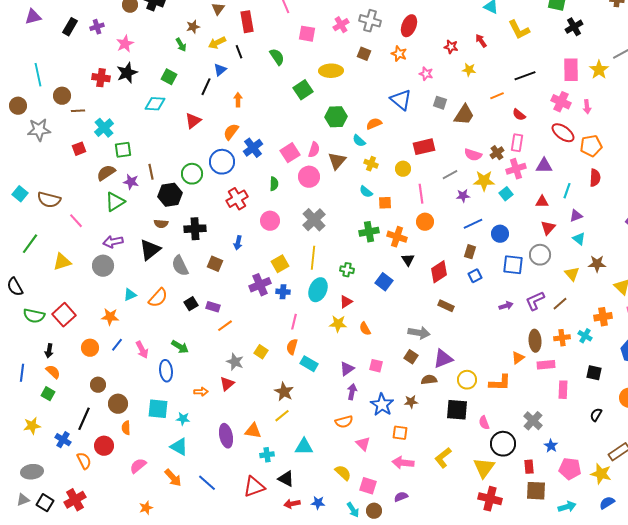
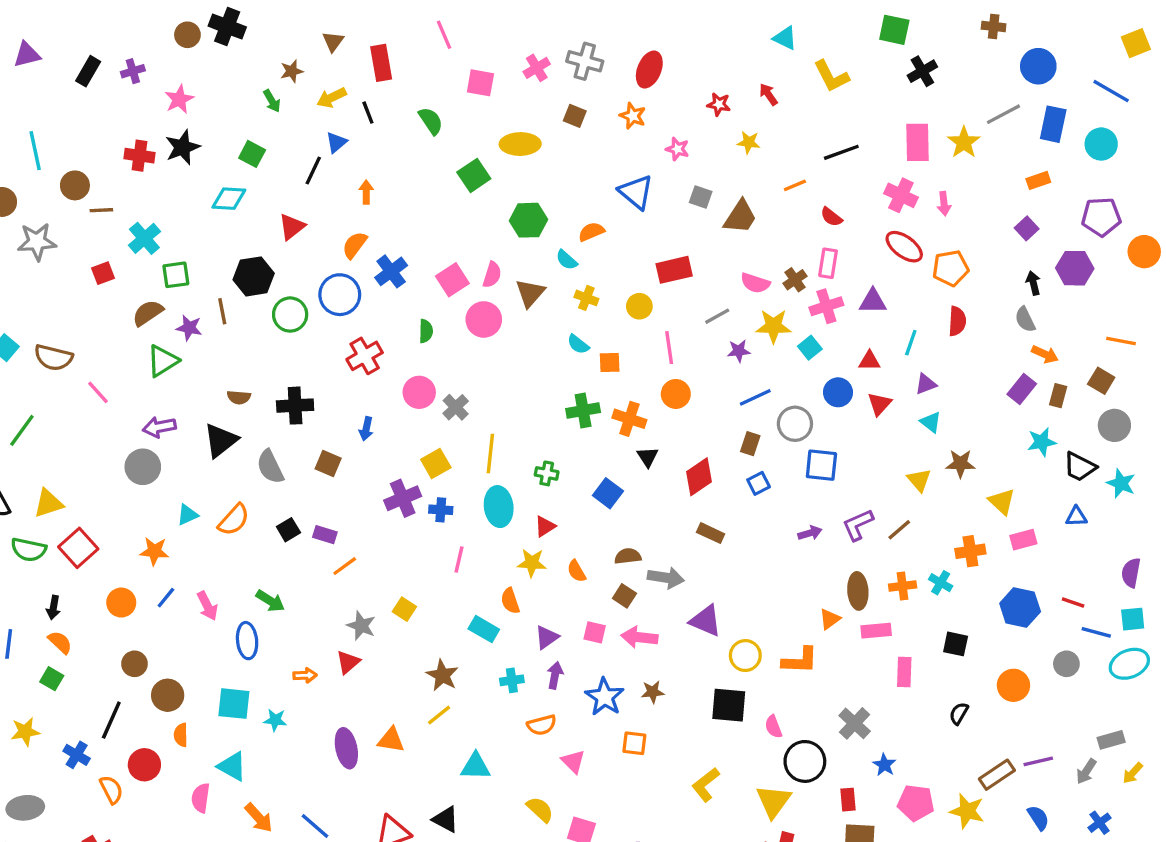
black hexagon: (170, 195) -> (254, 276), moved
gray cross: (314, 220) -> (456, 407), moved, size x0.7
blue circle: (500, 234) -> (838, 392), moved
gray circle: (540, 255) -> (795, 424), moved
yellow triangle: (62, 262) -> (48, 503), moved
cyan ellipse: (318, 290) -> (499, 507), turned -30
orange semicircle: (292, 347) -> (510, 601), moved, turned -35
brown square: (411, 357) -> (624, 596), moved
purple triangle: (443, 359) -> (706, 621), turned 45
brown semicircle: (429, 380) -> (628, 556), moved
cyan triangle: (179, 447) -> (232, 766), moved
cyan cross: (267, 455) -> (512, 680), moved
pink arrow: (403, 463) -> (639, 637), moved
pink semicircle: (138, 466) -> (201, 798), turned -42

